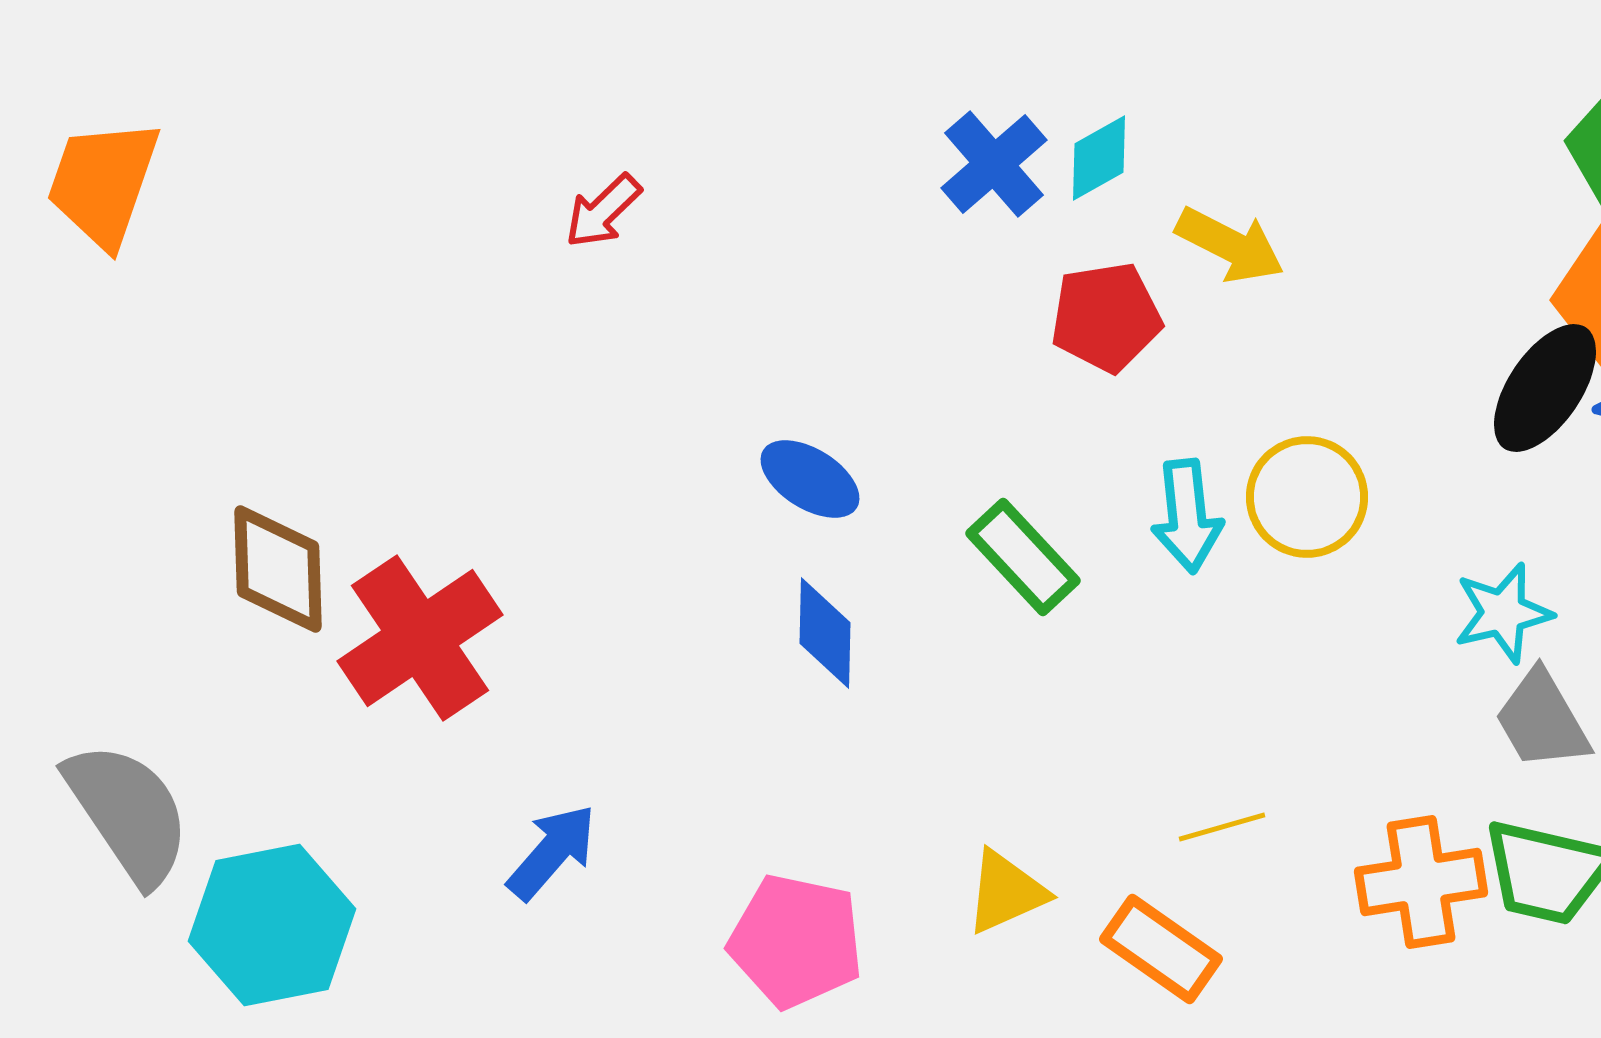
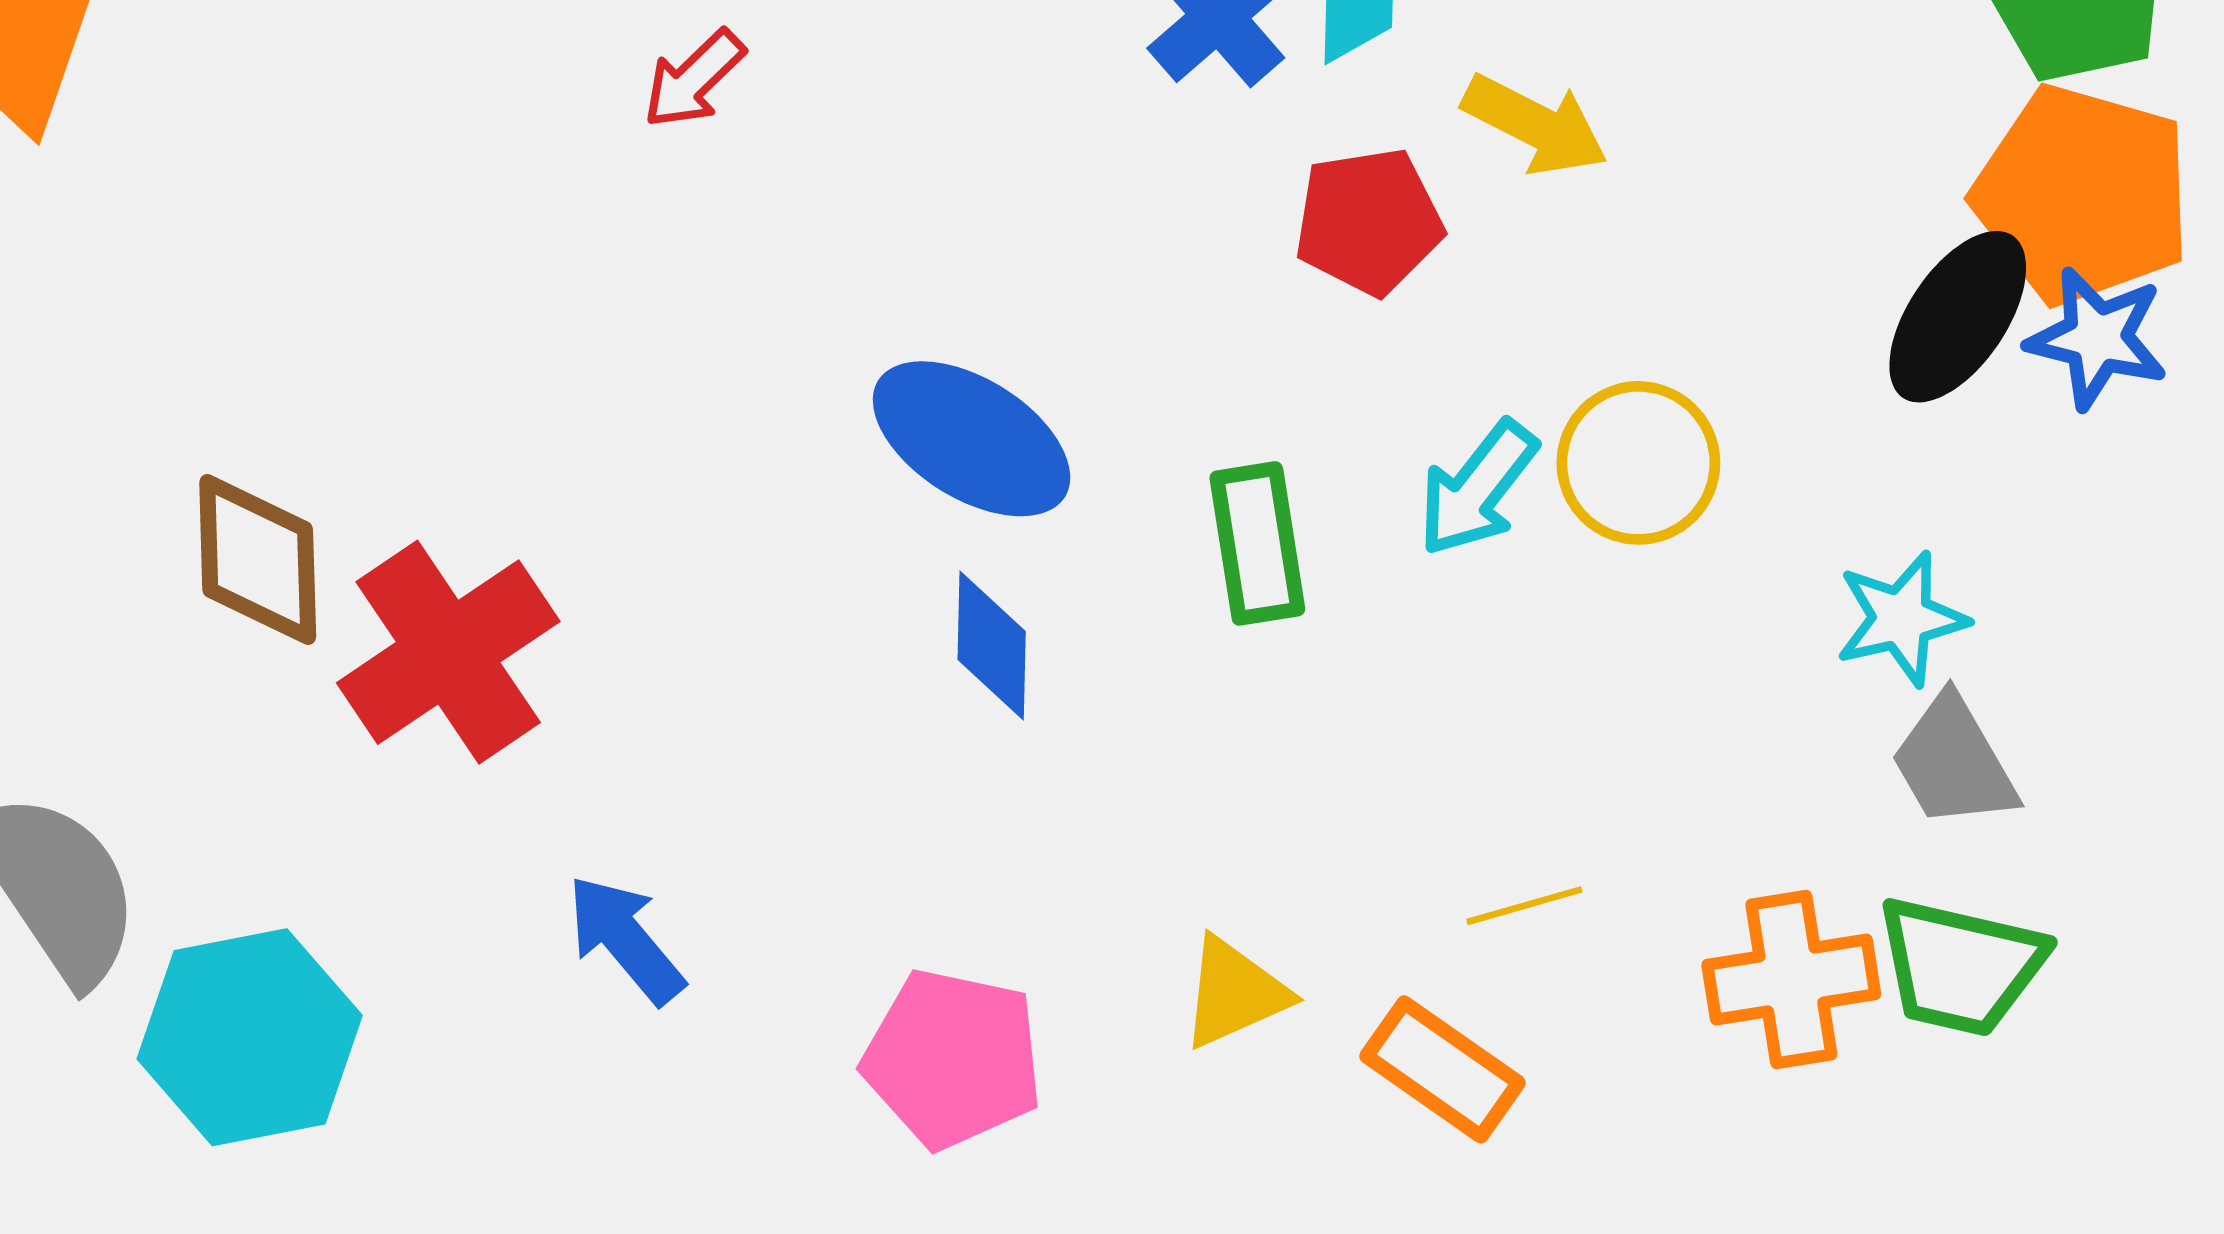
blue ellipse: (810, 479) -> (972, 439), size x1.5
cyan arrow: (1187, 516) -> (1477, 488), turned 44
green rectangle: (1023, 557) -> (1257, 543), turned 34
blue arrow: (552, 852) -> (625, 939), turned -81

